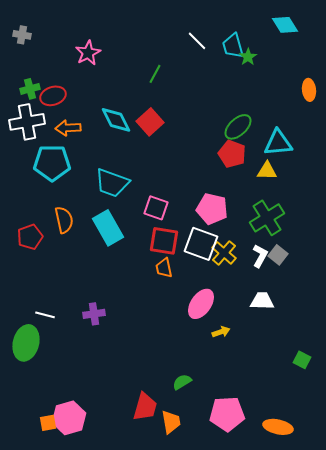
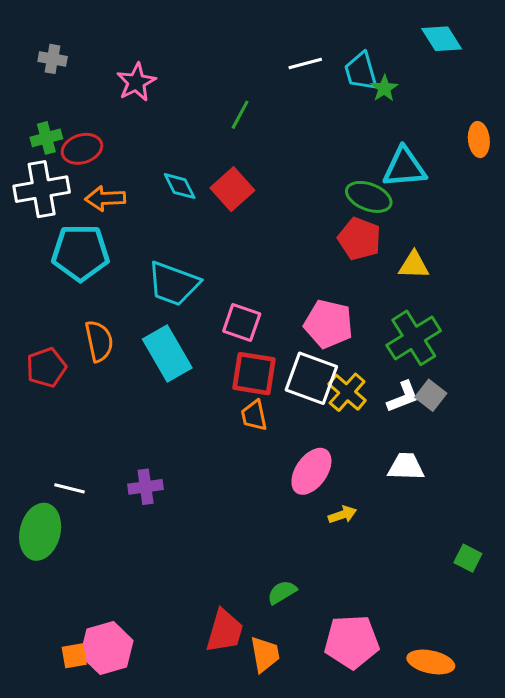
gray cross: (22, 35) -> (53, 59), moved
white line: (197, 41) -> (305, 64), turned -60
cyan diamond: (116, 120) -> (180, 186), size x0.7
green ellipse: (238, 127) -> (369, 197), turned 64
cyan triangle: (278, 143) -> (404, 167), moved
white L-shape: (260, 256) -> (403, 397), turned 40

